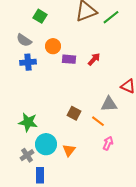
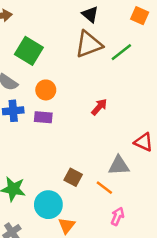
green square: (40, 16) -> (29, 51), size x1.5
purple rectangle: (69, 59) -> (43, 117), moved
cyan circle: (46, 144) -> (48, 205), moved

